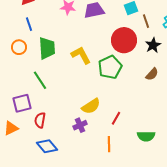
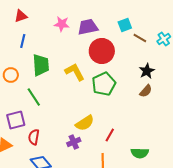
brown line: (146, 21) -> (140, 38), turned -40
blue line: (29, 24) -> (23, 41), turned 32
red circle: (124, 40) -> (102, 51), moved
black star: (153, 45) -> (147, 71), moved
orange circle: (19, 47) -> (11, 75), moved

